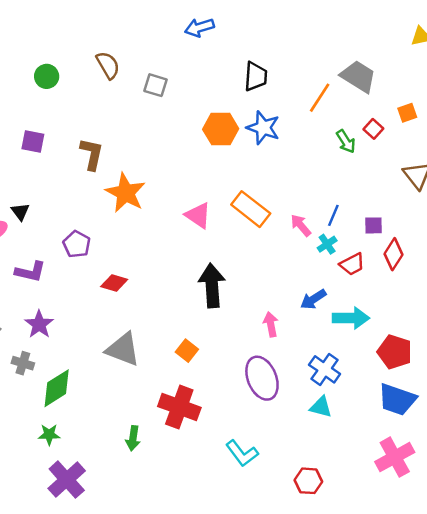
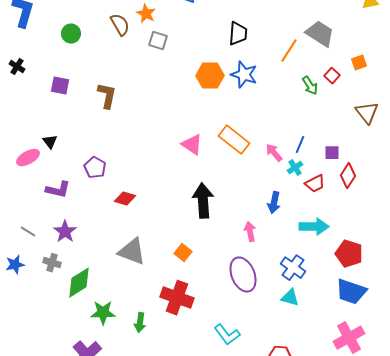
orange star: (125, 193) -> (146, 14), moved, size x0.6
blue arrow: (313, 299) -> (274, 203), moved, turned -45
green star: (49, 435) -> (103, 313), moved, size x1.4

